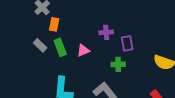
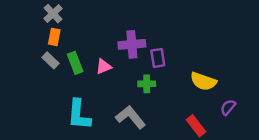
orange rectangle: (54, 24) -> (54, 37), moved
purple cross: (106, 32) -> (132, 44), size x1.5

